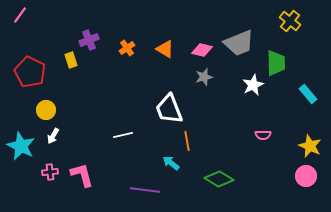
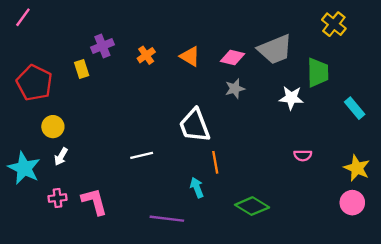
white star: (253, 85) -> (291, 98), turned 30
cyan arrow: (171, 163) -> (197, 188), turned 30

